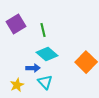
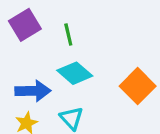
blue arrow: (33, 68) -> (33, 91), moved, size x1.5

